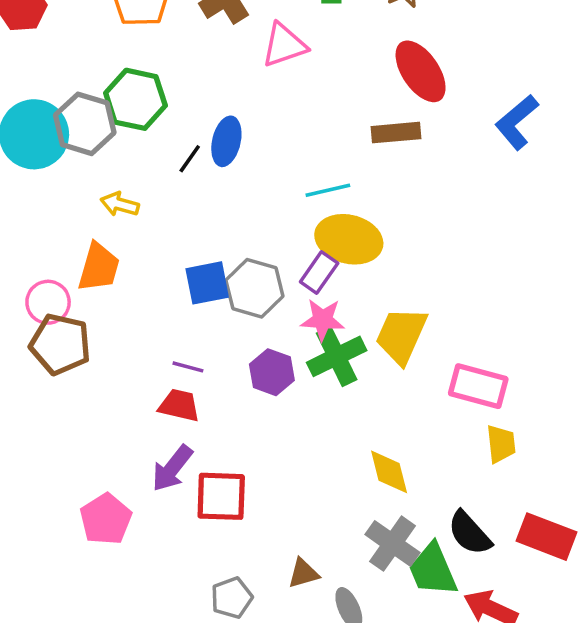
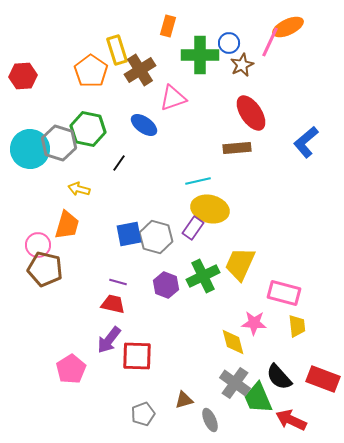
blue ellipse: (226, 141) -> (144, 125), moved, turned -68
pink star: (323, 320) -> (254, 323), moved

